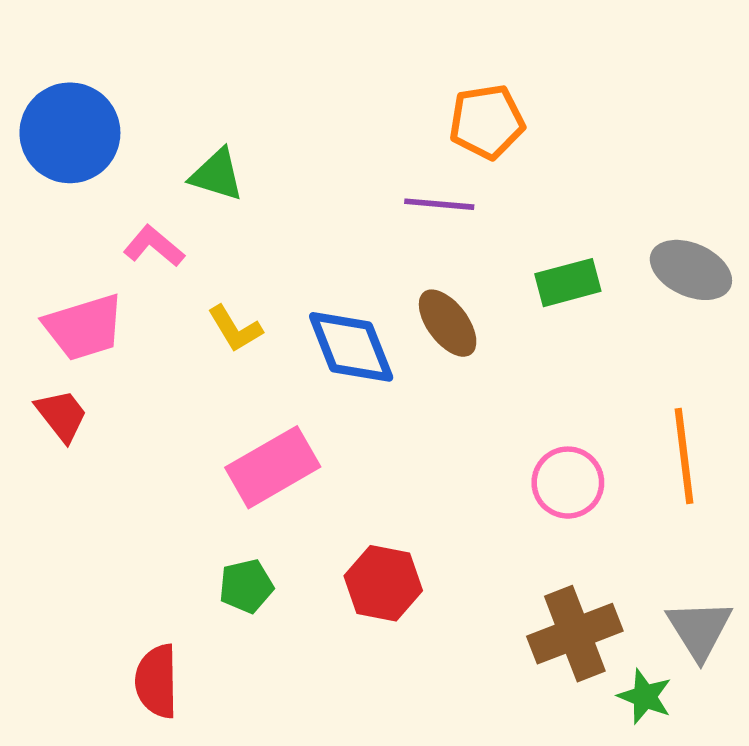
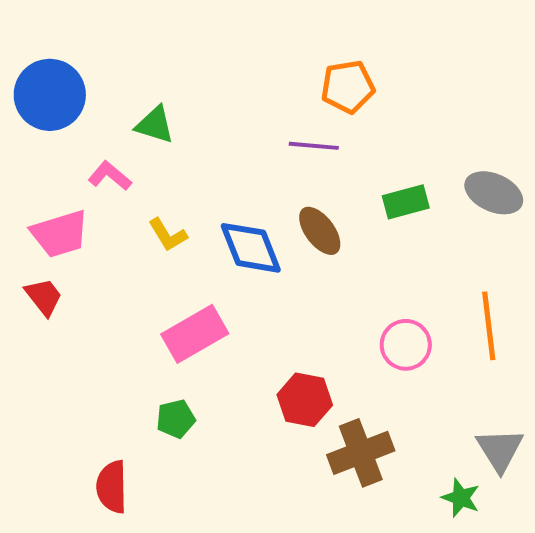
red hexagon: (383, 583) -> (305, 400), moved
brown cross: (575, 634) -> (361, 453), moved

